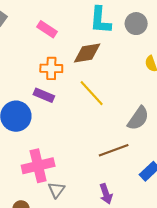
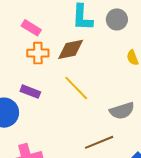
orange cross: (51, 68) -> (38, 53), moved
gray semicircle: (138, 118) -> (122, 111), turned 40

